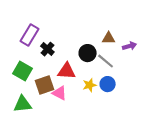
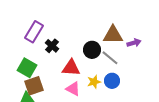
brown triangle: (109, 38) -> (113, 35), size x1.5
brown square: (44, 85) -> (34, 86), moved
pink triangle: (59, 93) -> (73, 89), moved

